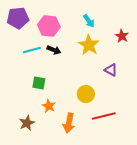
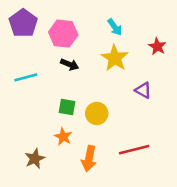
purple pentagon: (18, 18) -> (23, 23), turned -30
cyan line: (32, 50) -> (26, 77), moved
green square: (39, 83) -> (67, 107), moved
yellow circle: (86, 94) -> (97, 113), moved

